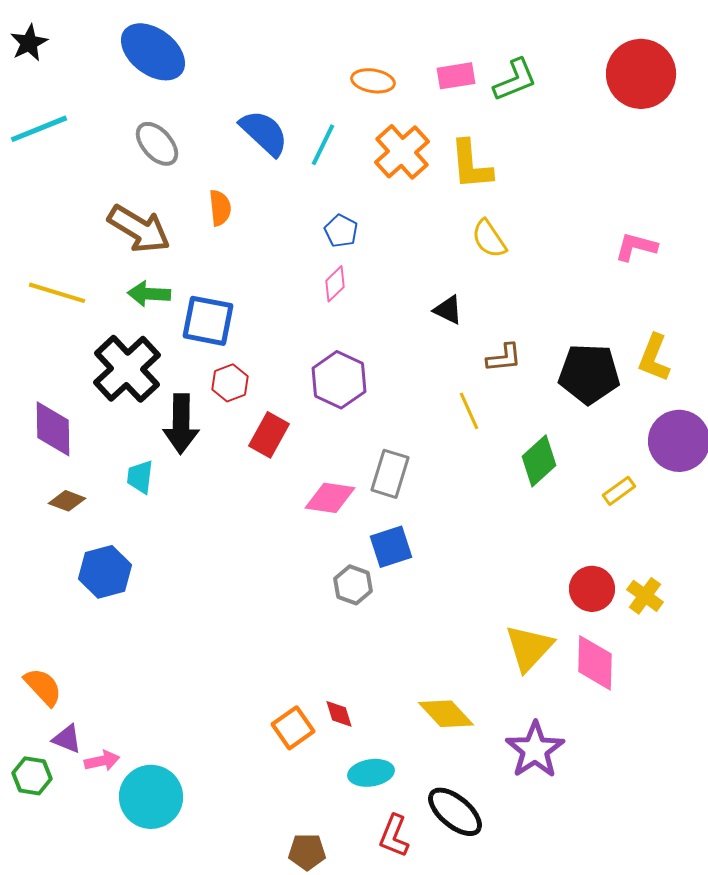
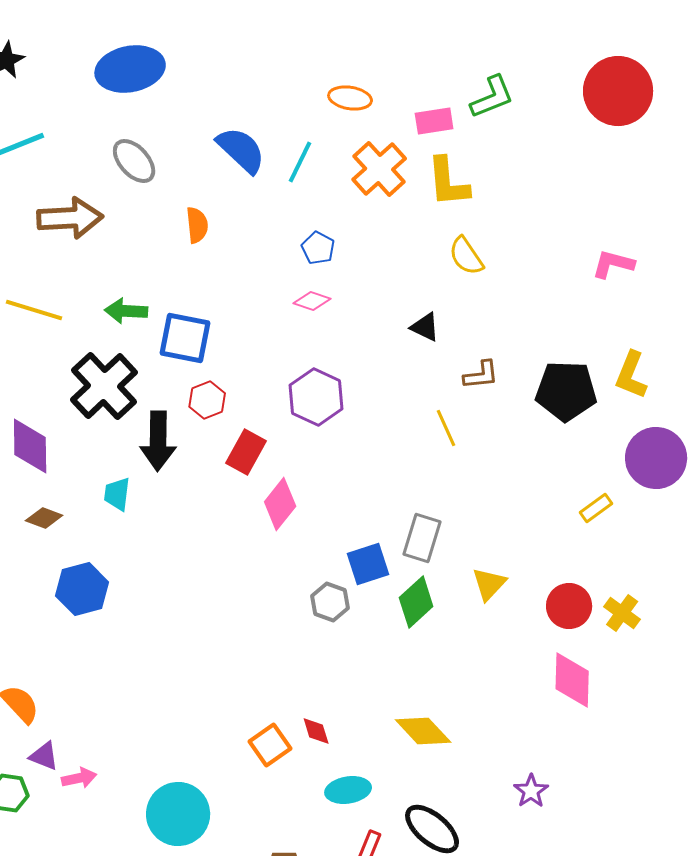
blue ellipse: (153, 52) -> (130, 69), turned -48
pink rectangle: (456, 76) -> (434, 121), moved
brown arrow: (139, 229) -> (70, 218), moved, turned -34
pink diamond: (335, 284) -> (312, 301), turned 63
green diamond: (539, 461) -> (416, 602), moved
gray rectangle: (390, 474) -> (422, 538), moved
pink diamond: (330, 498) -> (280, 504), moved, turned -60
yellow triangle: (529, 648) -> (489, 584), moved, size x0.7
purple star: (535, 750) -> (531, 791), moved, size x0.6
cyan circle: (151, 797) -> (178, 814), moved

